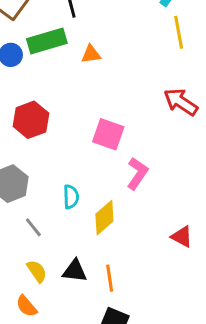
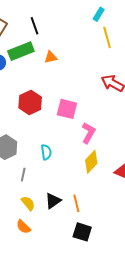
red hexagon: (31, 120) -> (30, 103), moved
yellow diamond: (104, 218) -> (91, 162), moved
gray line: (33, 227) -> (23, 175), turned 56
black triangle: (75, 271) -> (53, 201), turned -36

